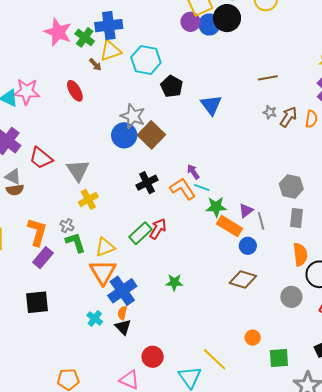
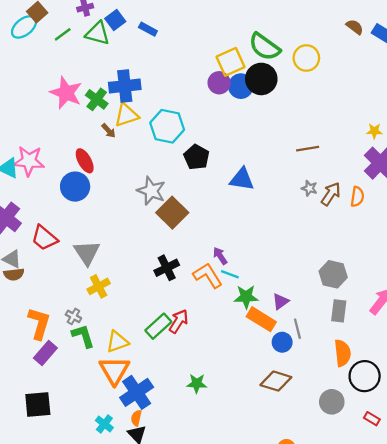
blue triangle: (211, 105) -> (242, 179), turned -45
blue circle: (124, 135) -> (75, 187), moved
gray line: (261, 221) -> (297, 329), moved

